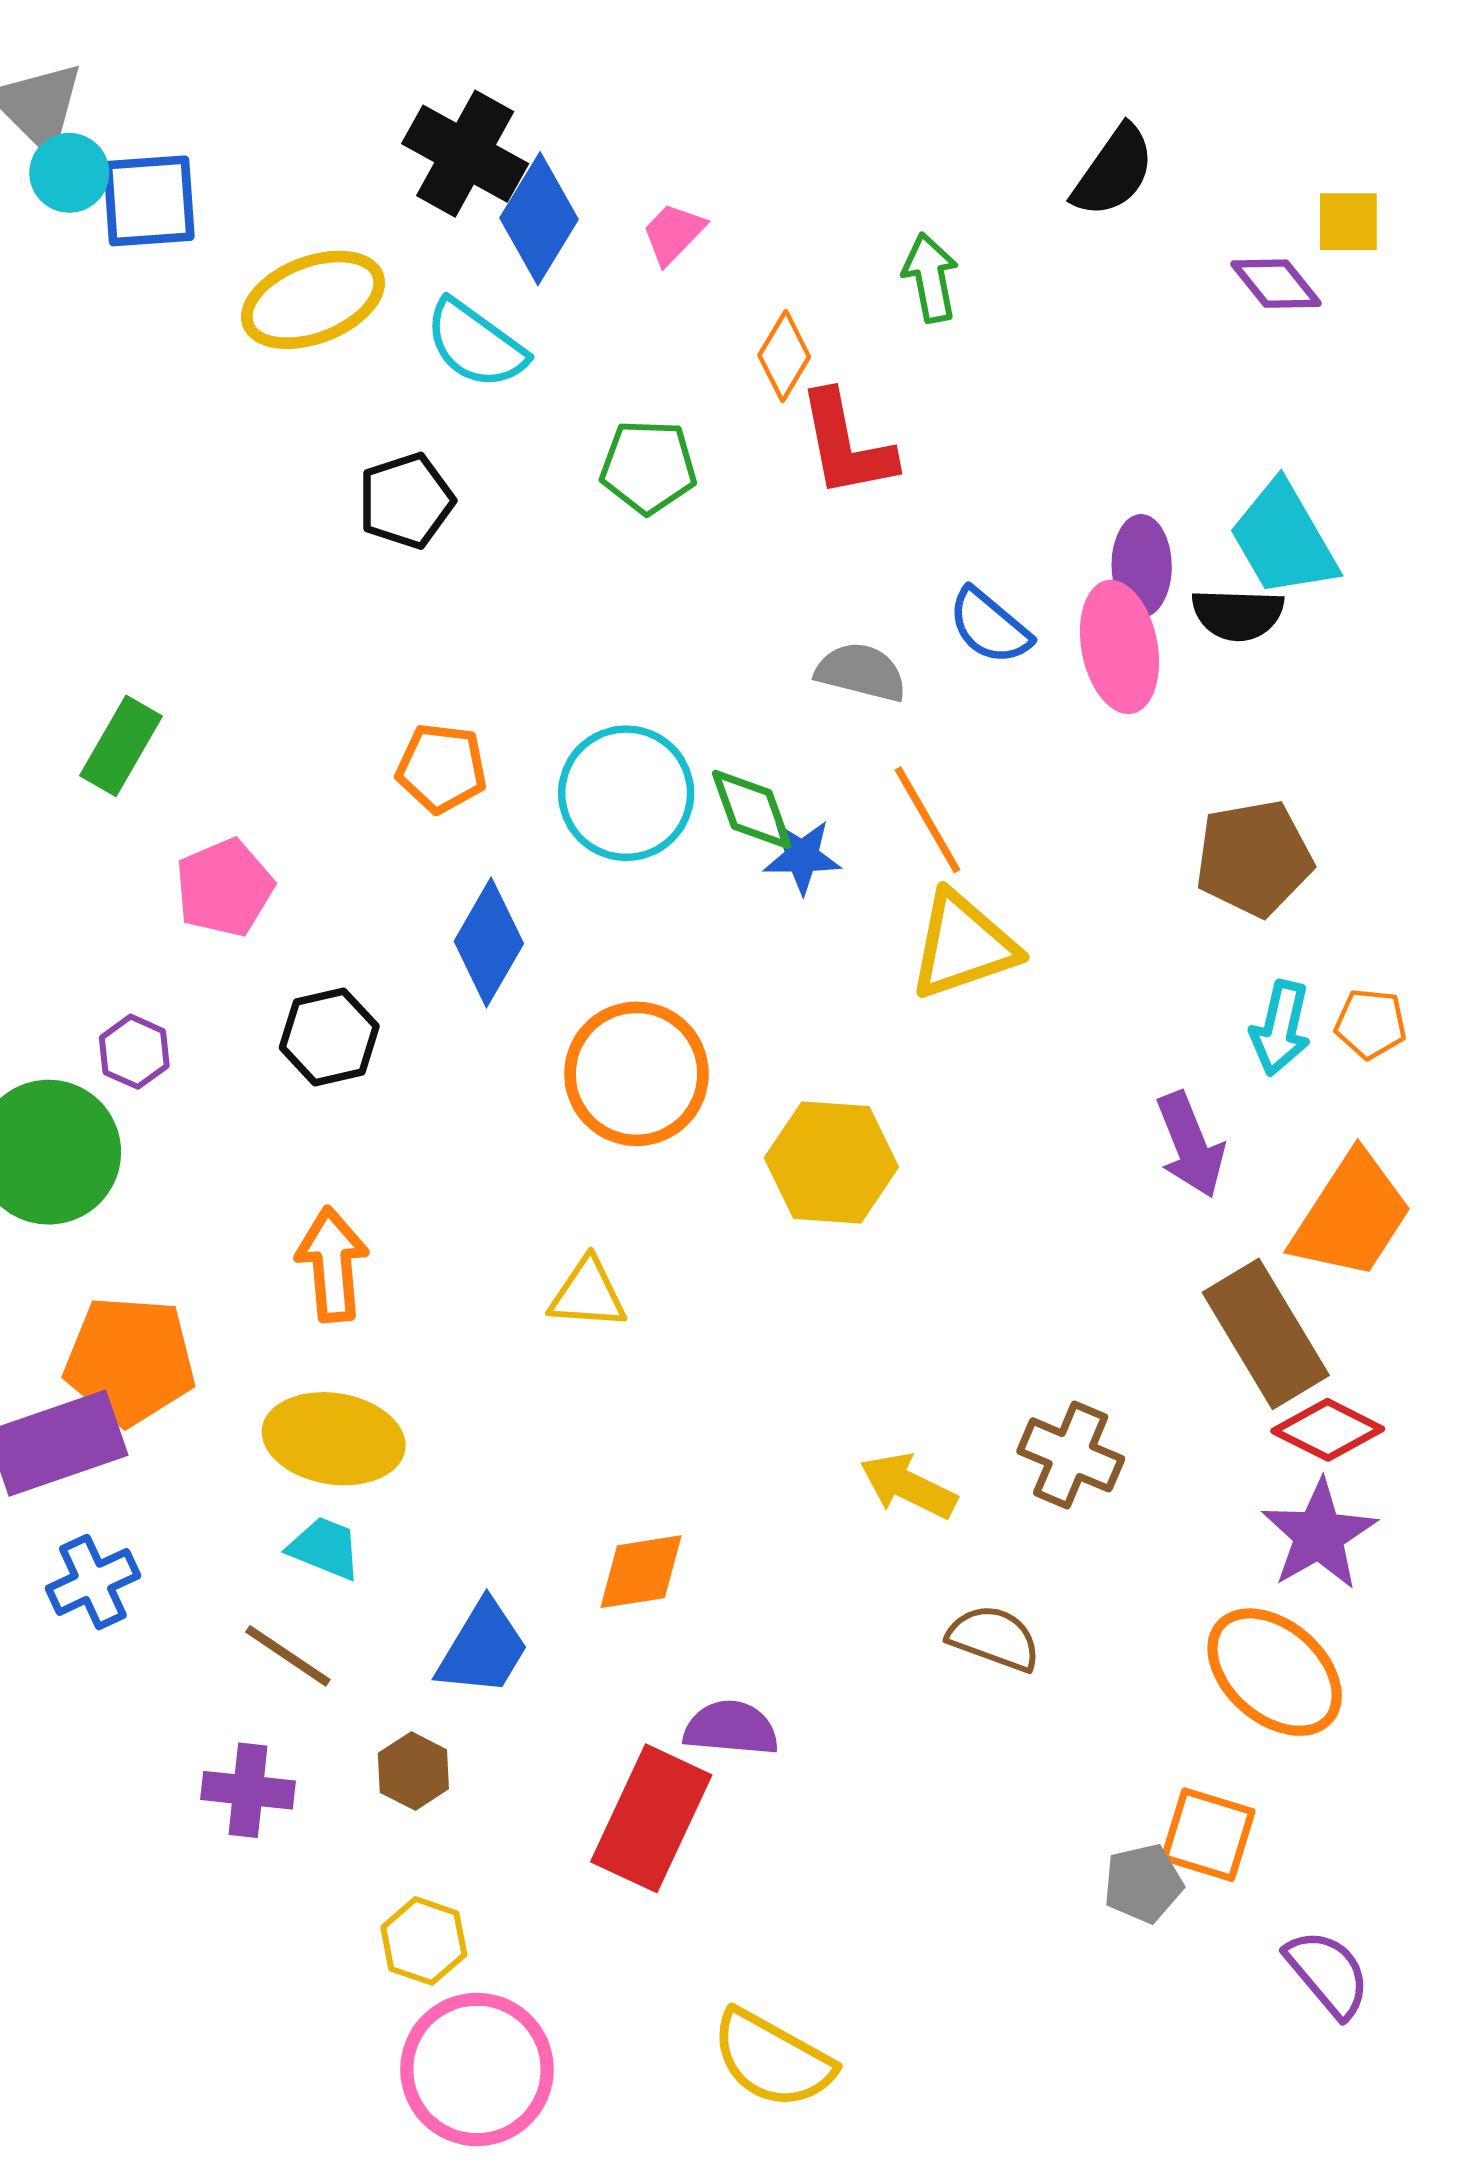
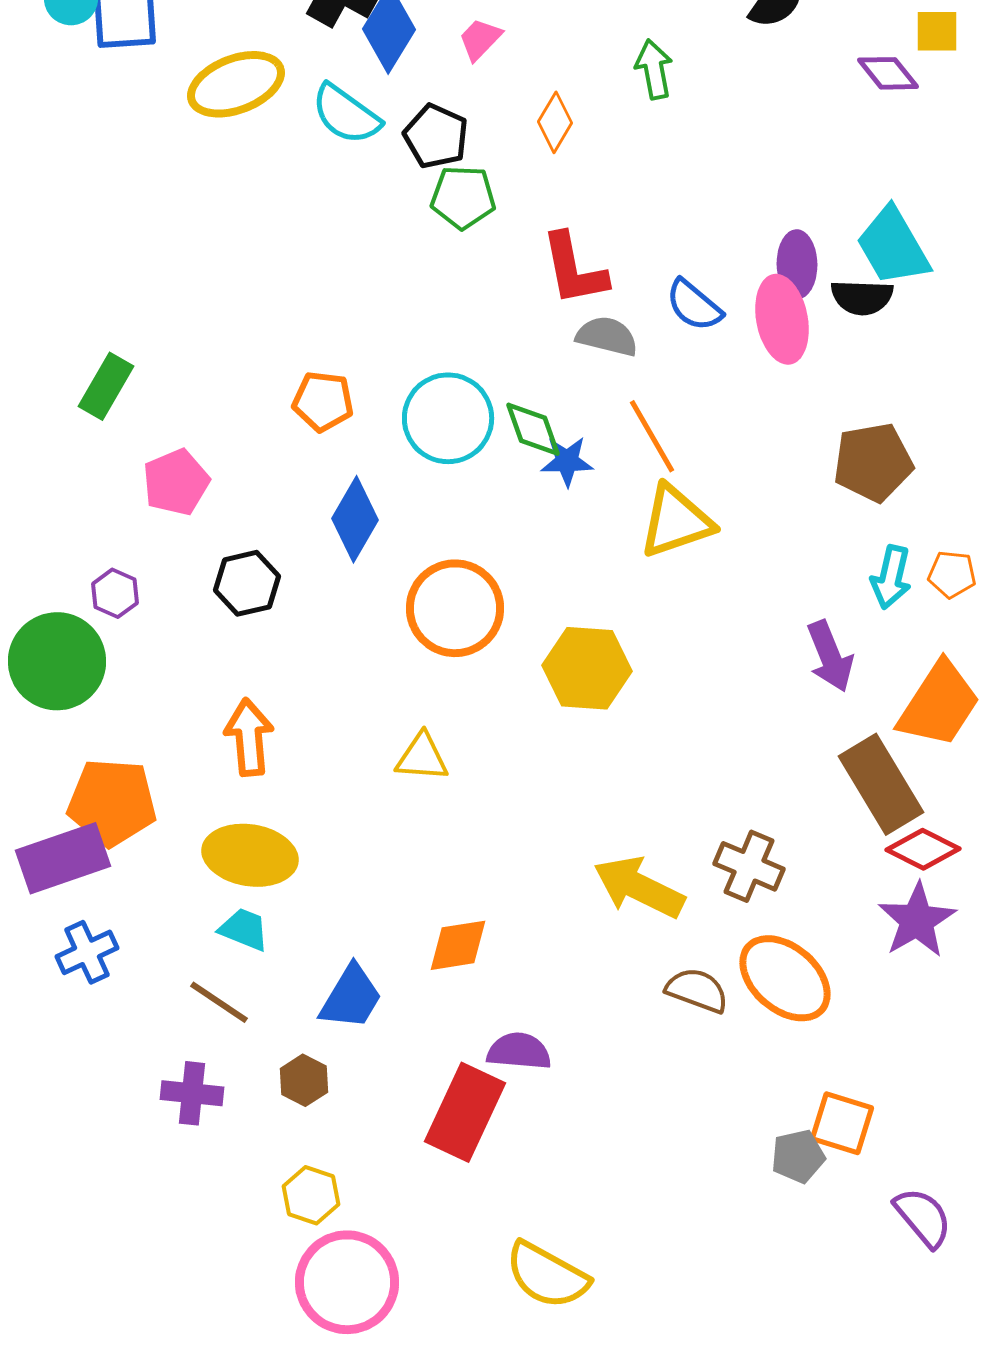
red L-shape: (846, 445) -> (574, 269), moved
black pentagon: (406, 501) -> (436, 136), moved, turned -30
yellow arrow: (908, 1486) -> (639, 887), size x1.4
orange ellipse: (1275, 1672) -> (785, 978), moved

